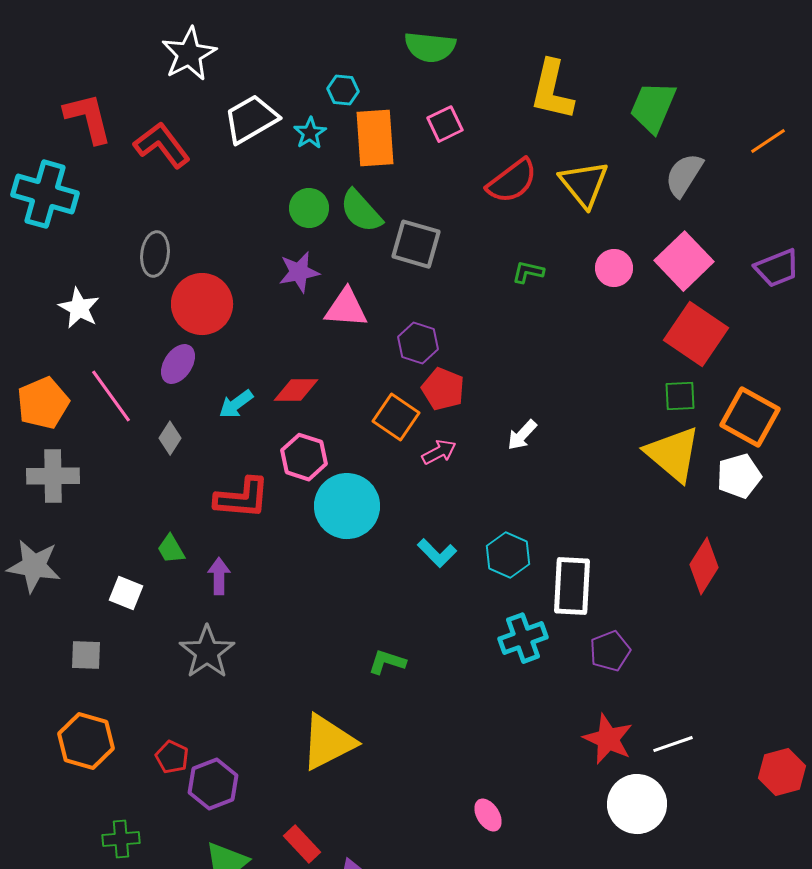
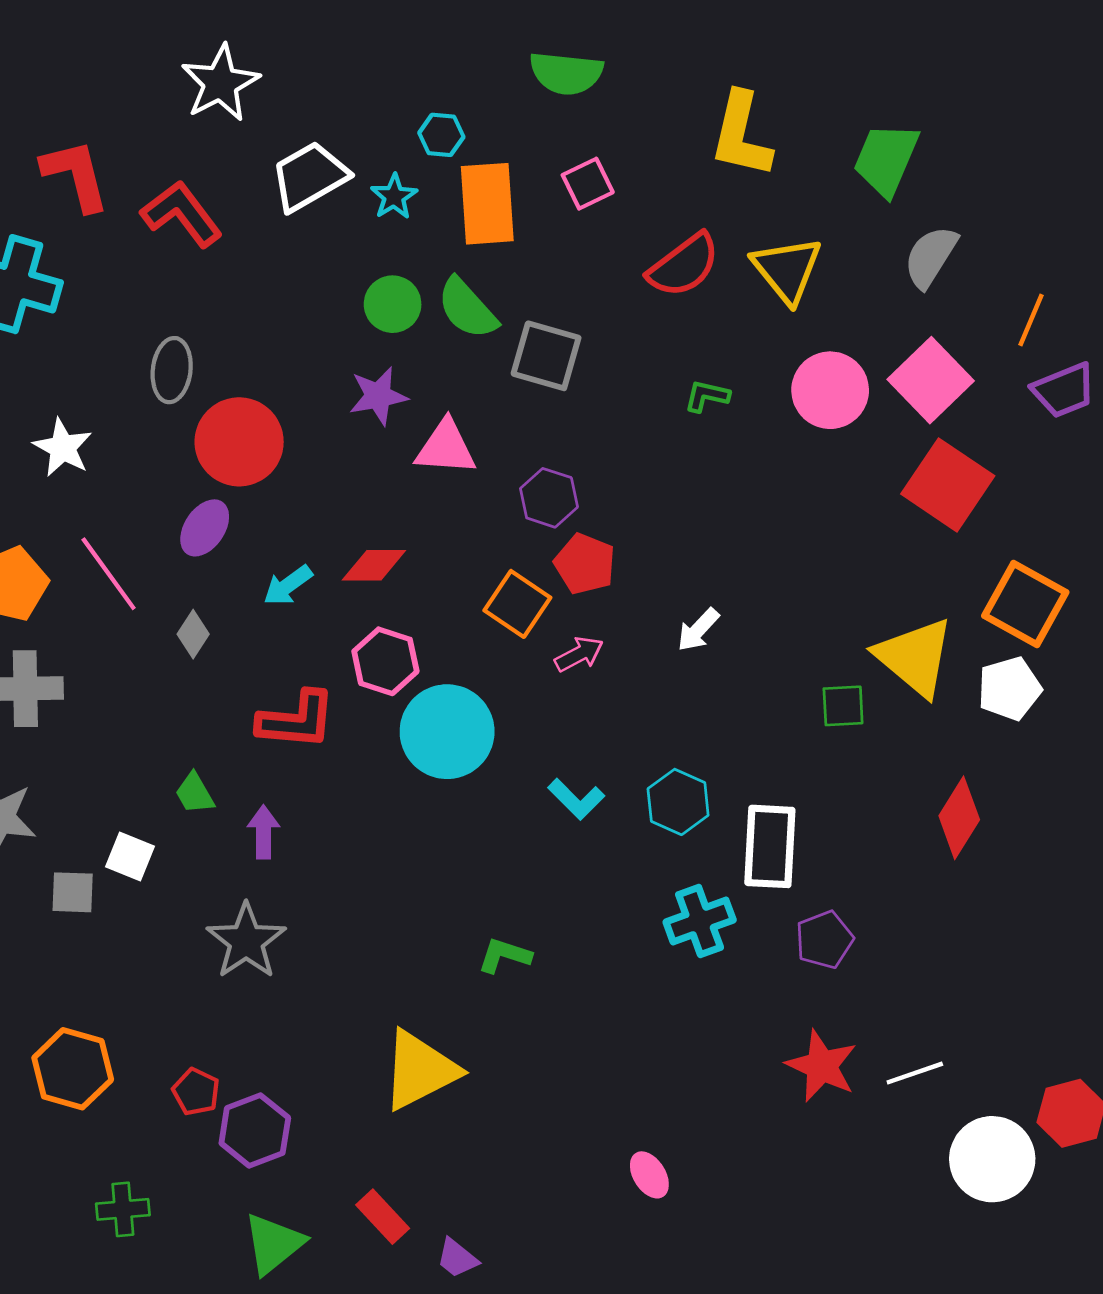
orange line: (768, 141) -> (1031, 320), moved, turned -33
pink circle: (614, 268) -> (830, 390), size x1.4
green square: (680, 396) -> (843, 706), moved
gray square: (86, 655) -> (73, 892), moved
white circle: (637, 804) -> (992, 1159), moved

